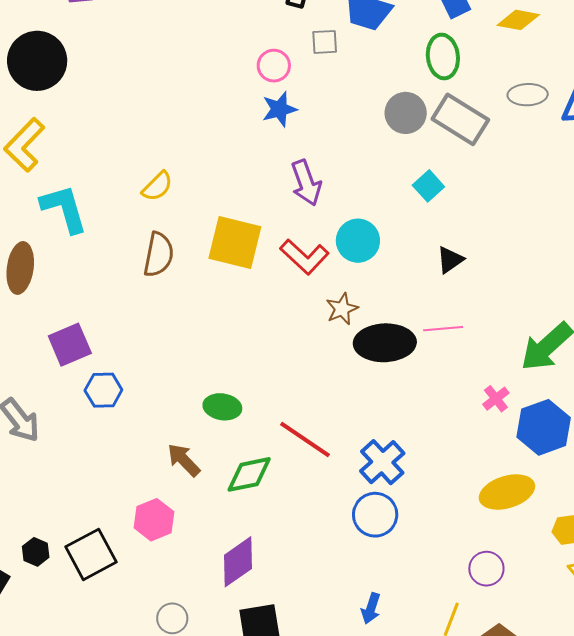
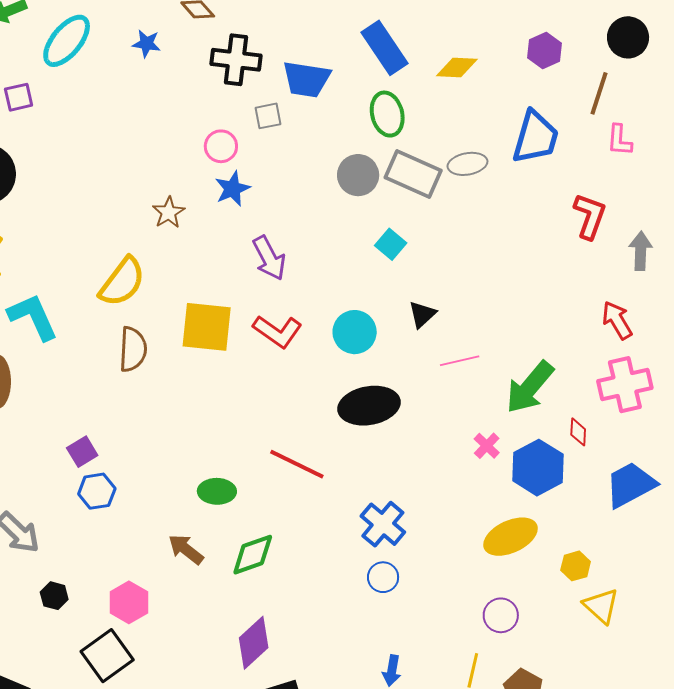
gray ellipse: (528, 95) -> (467, 164), moved
yellow semicircle: (157, 186) -> (122, 282), size x1.6
cyan circle: (358, 241) -> (355, 332), moved
brown star: (342, 309) -> (169, 212), moved
pink line: (443, 329) -> (460, 361), moved
purple square: (70, 345) -> (82, 452), moved, size x0.7
red line: (305, 440) -> (297, 464), moved
blue circle: (375, 515) -> (383, 577), size x0.7
pink hexagon: (154, 520) -> (129, 602), moved
black hexagon: (36, 552) -> (54, 596), moved

